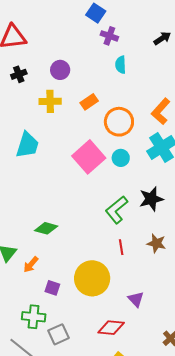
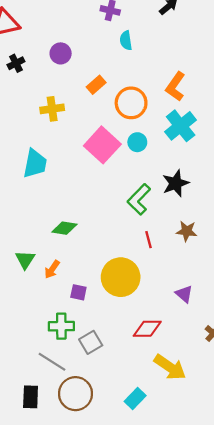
yellow cross: (50, 101) -> (52, 109), moved
cyan trapezoid: (27, 145) -> (35, 164), moved
purple triangle: (136, 299) -> (184, 294), moved

